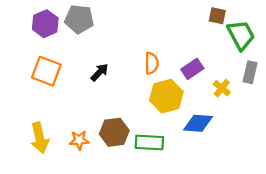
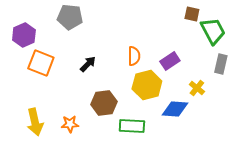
purple hexagon: (45, 24) -> (24, 35), moved
yellow cross: (222, 88) -> (197, 88), moved
brown hexagon: (114, 132) -> (104, 103), moved

